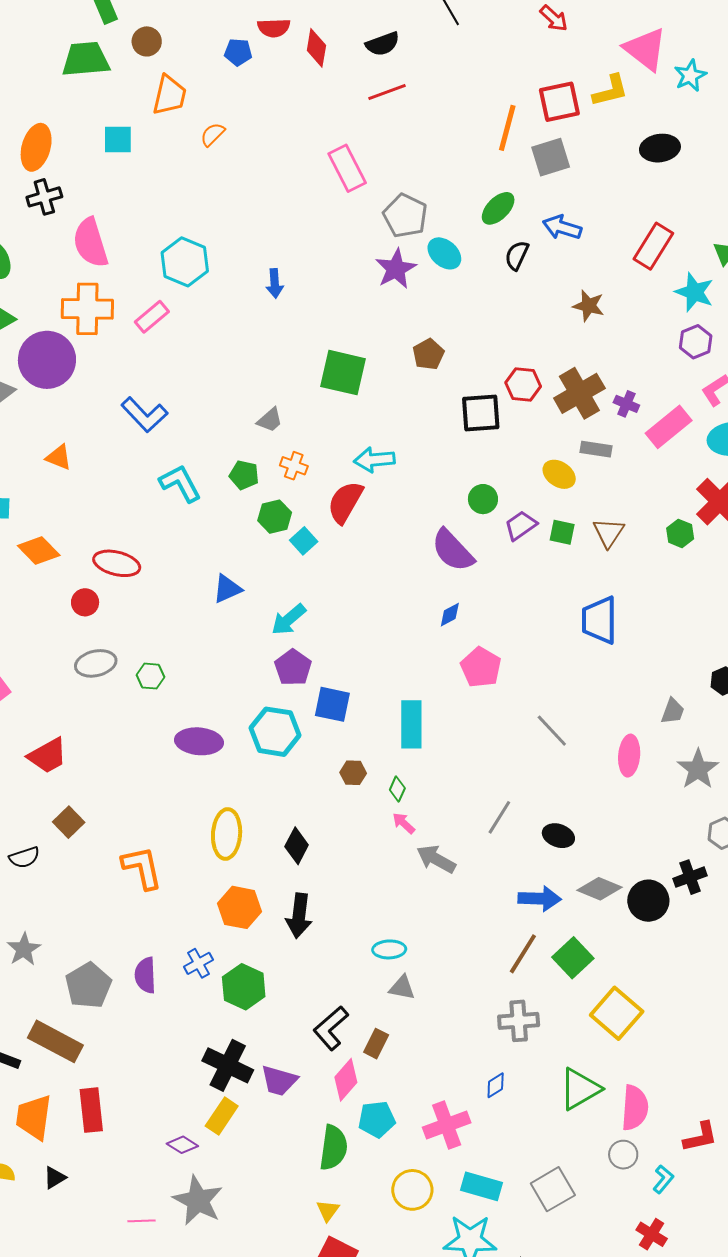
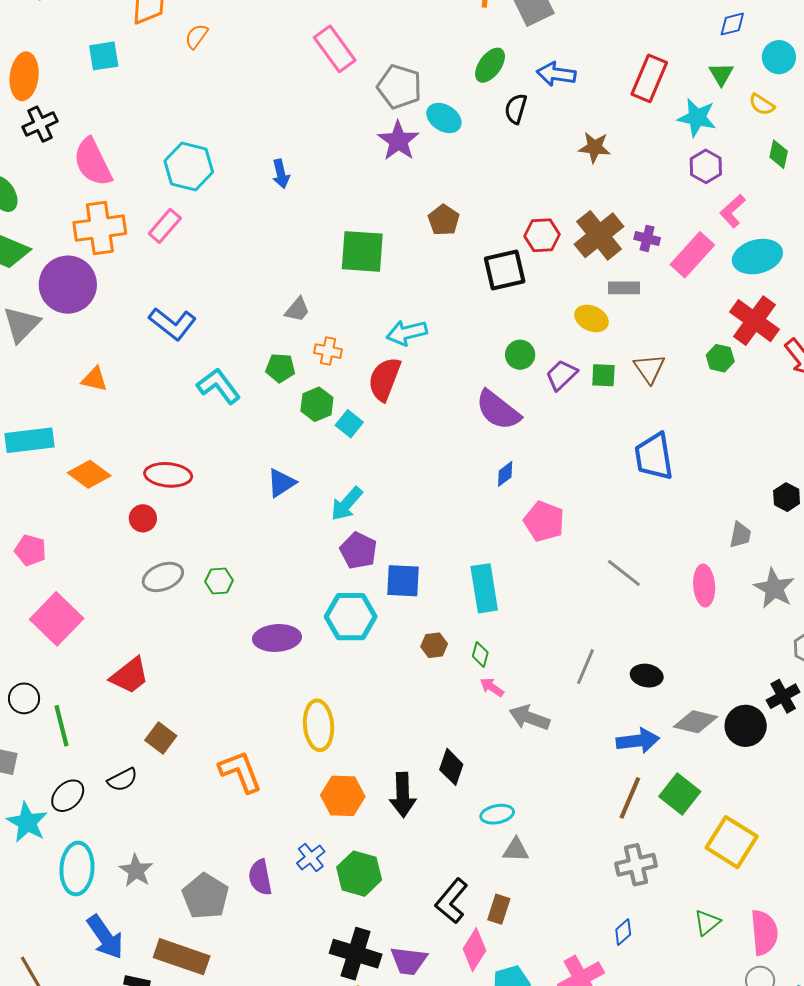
black diamond: (297, 846) -> (451, 767), moved
green triangle: (580, 1089) -> (707, 923), size x0.6

